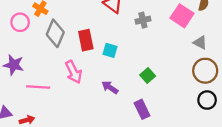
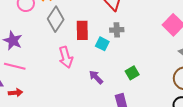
gray cross: (143, 20) -> (117, 30), moved
pink line: (38, 87) -> (15, 66), moved

